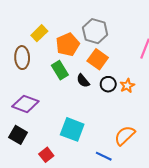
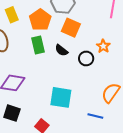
yellow rectangle: (39, 33) -> (12, 15), turned -56
green rectangle: (60, 70) -> (38, 45), turned 30
black circle: (108, 84) -> (86, 58), moved

